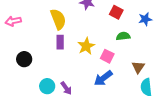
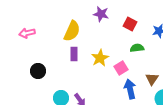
yellow semicircle: (58, 19) -> (72, 31), turned 45
pink square: (107, 56) -> (121, 68), turned 32
blue arrow: (103, 78) -> (130, 89), moved, turned 114

